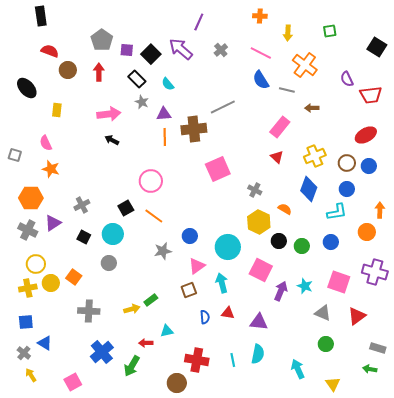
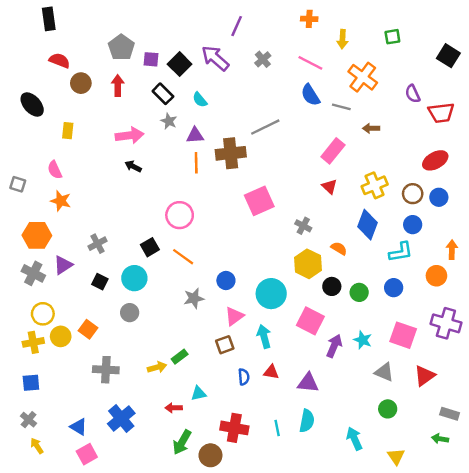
blue triangle: (45, 343) -> (78, 427), moved
green arrow: (132, 366) -> (182, 442), moved

